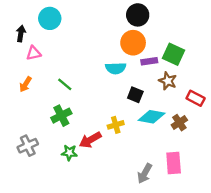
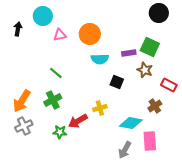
black circle: (138, 15) -> (159, 13), moved
orange circle: (133, 43) -> (90, 34), moved
pink triangle: (34, 53) -> (60, 35), moved
orange arrow: (25, 84) -> (22, 101), moved, size x1.6
cyan diamond: (152, 117) -> (131, 123), moved

